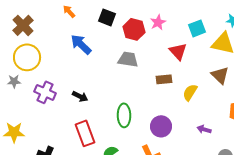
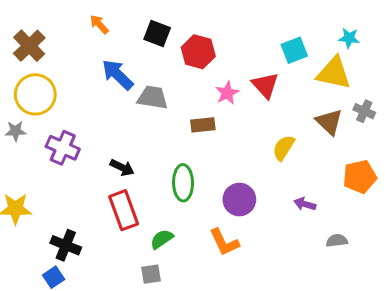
pink star: (158, 22) -> (227, 93), moved
gray trapezoid: (128, 59) -> (153, 97), moved
brown rectangle: (164, 79) -> (203, 125), moved
black arrow: (80, 96) -> (122, 168), moved

